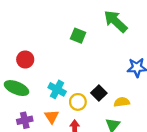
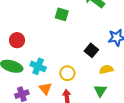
cyan cross: (57, 89) -> (38, 66), moved
black square: (99, 93) -> (91, 50), moved

